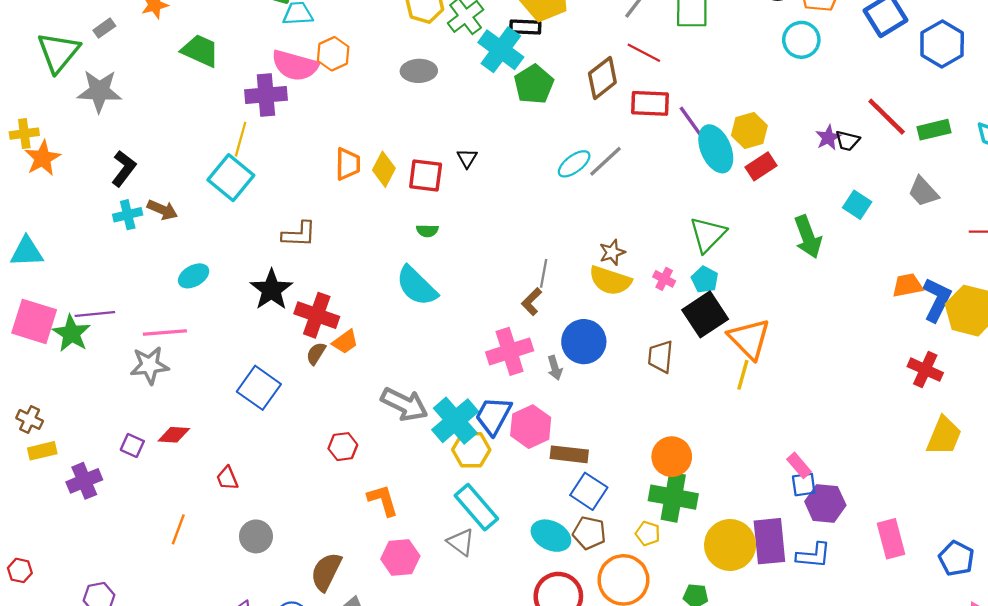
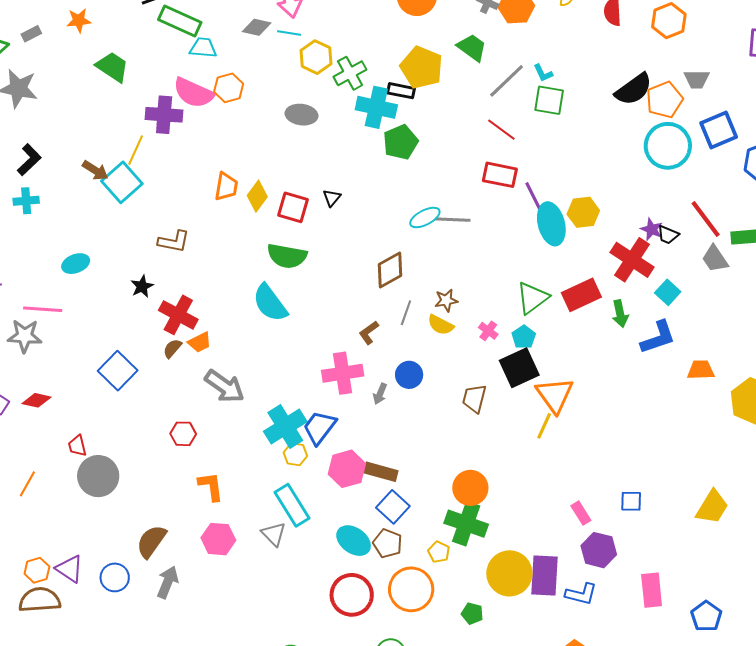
cyan circle: (801, 40) -> (668, 146), moved, size x1.4
cyan cross: (501, 50) -> (376, 107), turned -33
brown diamond: (602, 78) -> (390, 270), moved
purple star: (828, 138) -> (652, 229), turned -30
gray line: (606, 161) -> (453, 220), turned 36
red rectangle: (761, 166) -> (581, 295), moved, size x1.4
gray trapezoid: (923, 192) -> (715, 259), moved
brown arrow: (162, 210) -> (95, 170), moved
green semicircle: (427, 231) -> (287, 256), size x2.0
green arrow: (808, 237) -> (620, 314), size x0.7
gray line: (544, 273) -> (406, 313), moved
yellow semicircle: (610, 281) -> (441, 325), size x0.7
black star: (271, 290) -> (142, 286), size x0.6
blue L-shape: (937, 300) -> (658, 337), moved, turned 36
blue circle: (584, 342) -> (409, 375), size x0.7
gray arrow: (555, 368) -> (380, 394), turned 30
red cross: (925, 370) -> (632, 260), moved, size x1.4
gray arrow: (404, 404) -> (224, 386), moved
pink hexagon: (531, 427) -> (347, 469), moved
yellow hexagon: (471, 450) -> (295, 454), size x0.7
blue square: (804, 485) -> (631, 501), moved
gray circle: (256, 536) -> (98, 476), moved, size x1.4

